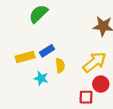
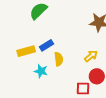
yellow arrow: (95, 62) -> (91, 56), size x0.6

